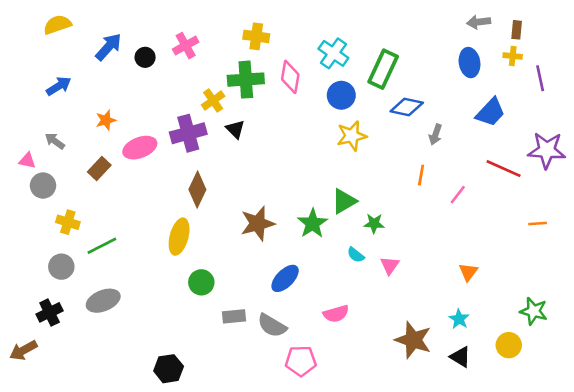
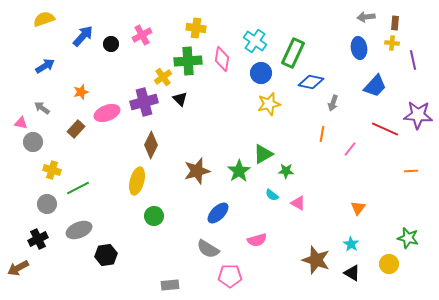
pink triangle: (390, 265) -> (298, 203), turned -35
gray rectangle: (234, 316) -> (170, 285), moved
black hexagon: (169, 369) -> (106, 255), moved

